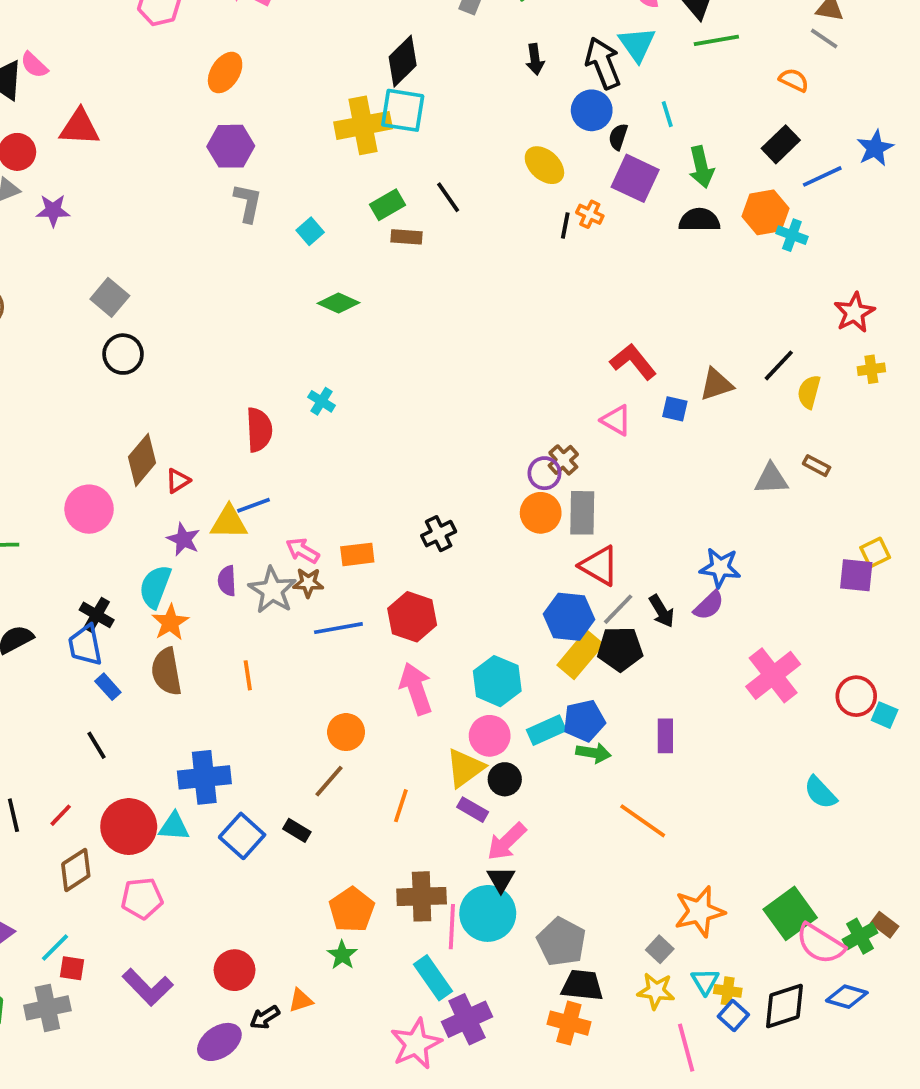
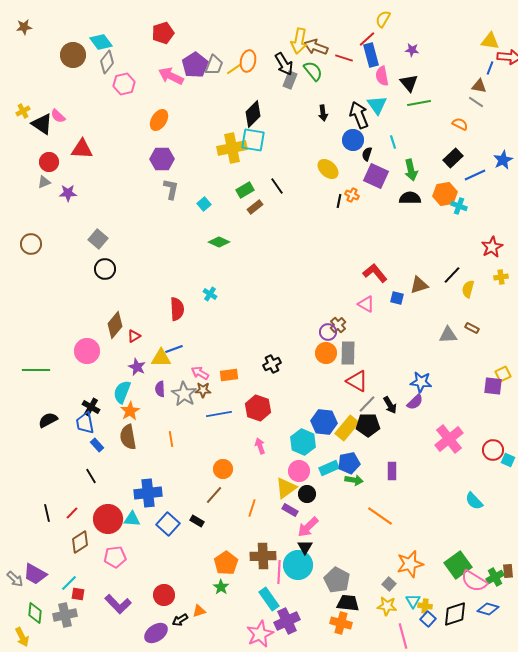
brown rectangle: (406, 237) -> (255, 207), turned -42
blue hexagon: (569, 617) -> (324, 422), moved
pink arrow: (416, 689) -> (260, 446), size x0.6
brown rectangle: (885, 925) -> (508, 571), turned 48

